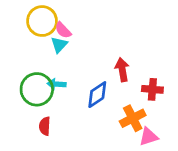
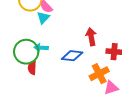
blue diamond: (97, 95) -> (72, 56), turned 40
red semicircle: (45, 126) -> (32, 68), moved

